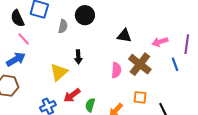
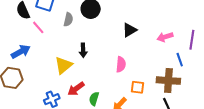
black triangle: (124, 36) -> (130, 30), turned -42
pink line: (24, 39) -> (38, 27), moved
brown cross: (140, 64) -> (168, 81), moved, turned -35
orange square: (140, 97) -> (138, 87), moved

